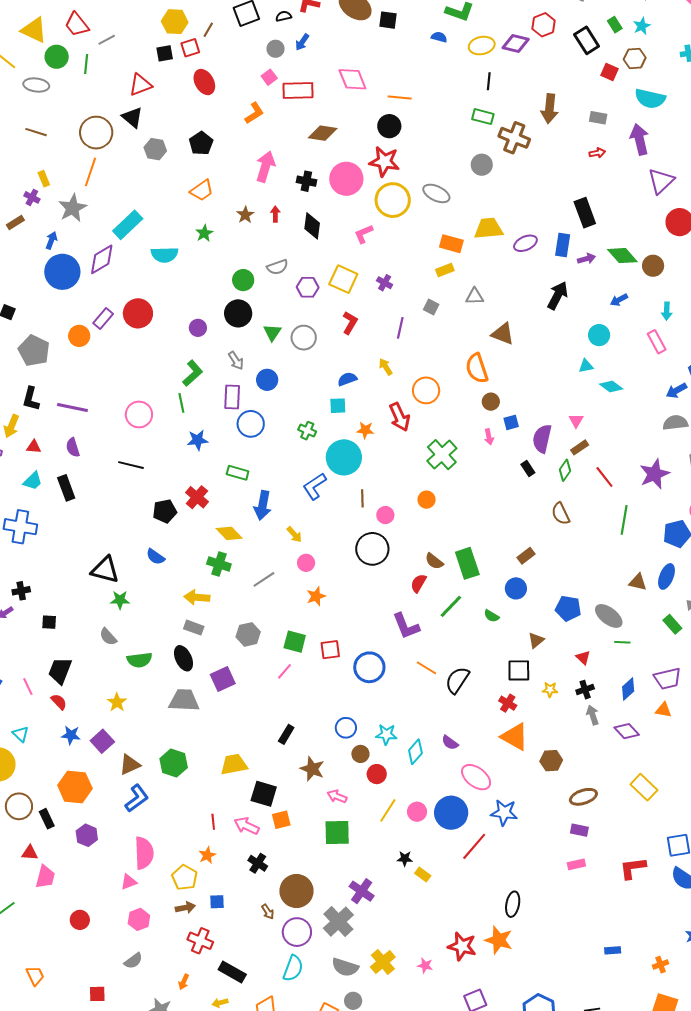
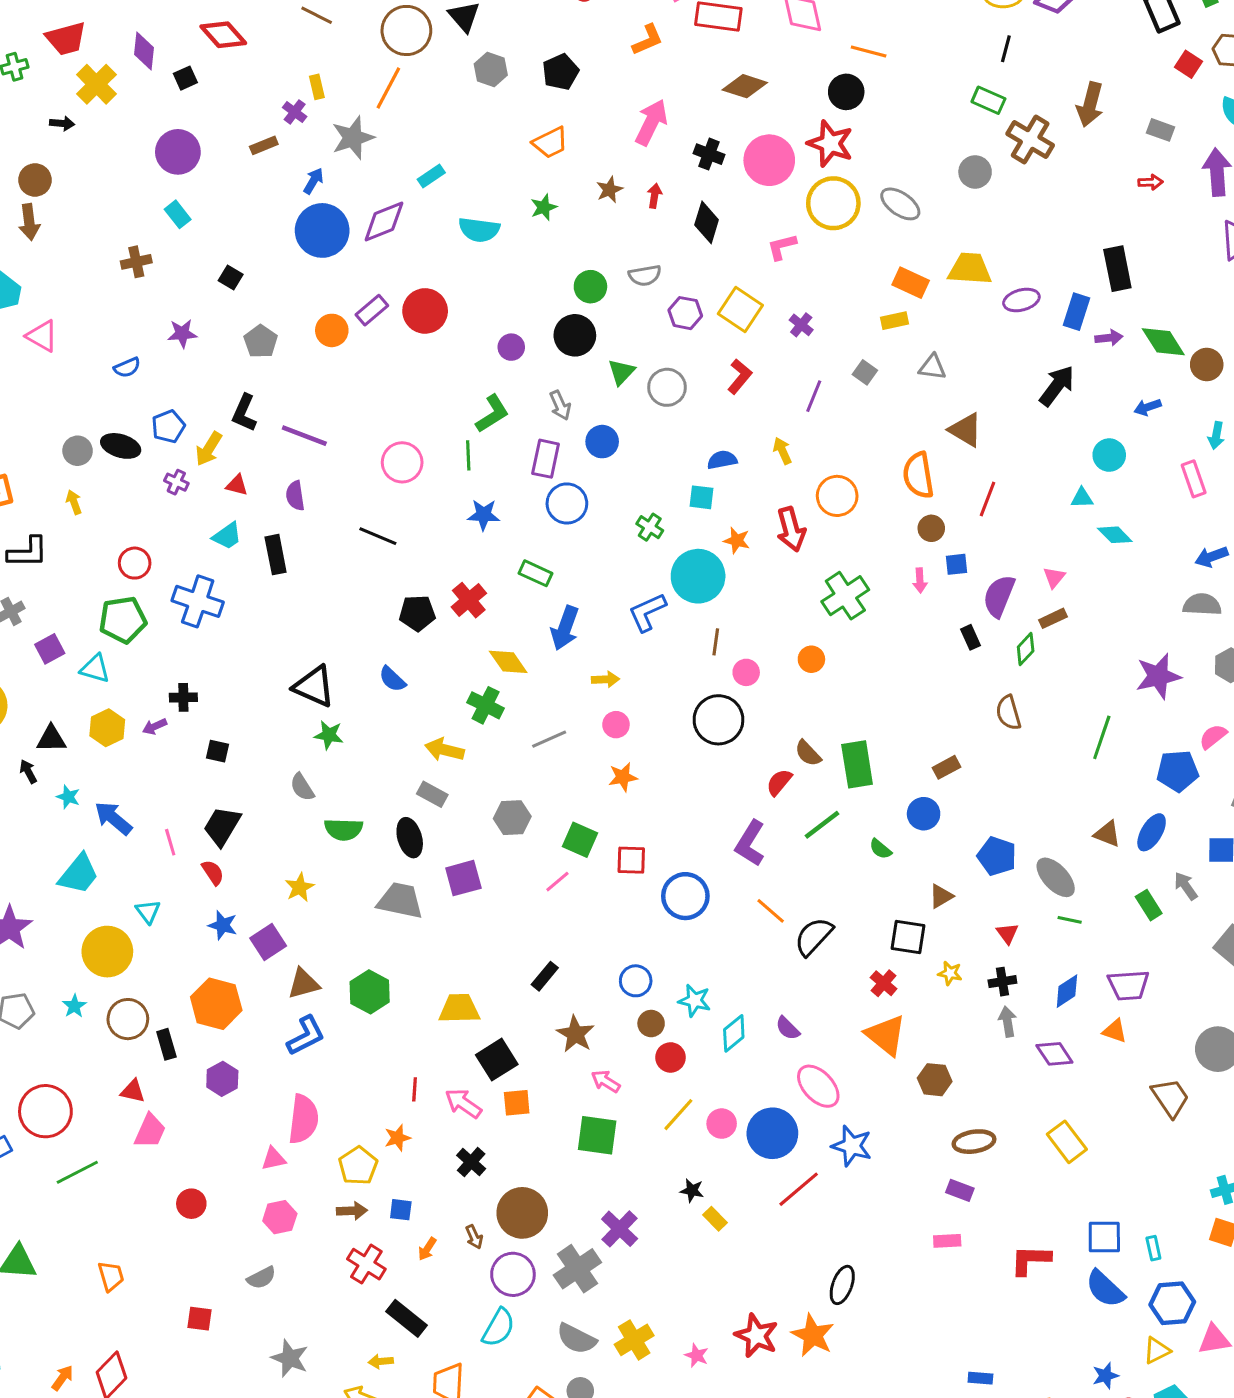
cyan rectangle: (128, 225) -> (431, 176), size x0.6
gray pentagon: (34, 351) -> (261, 341), size x0.7
red line: (604, 477) -> (988, 499), moved, turned 50
yellow arrow: (294, 534) -> (605, 679), turned -60
purple L-shape: (406, 626) -> (750, 843), turned 44
black square: (264, 794) -> (497, 1060), turned 32
orange arrow: (184, 982) -> (427, 1249), moved

